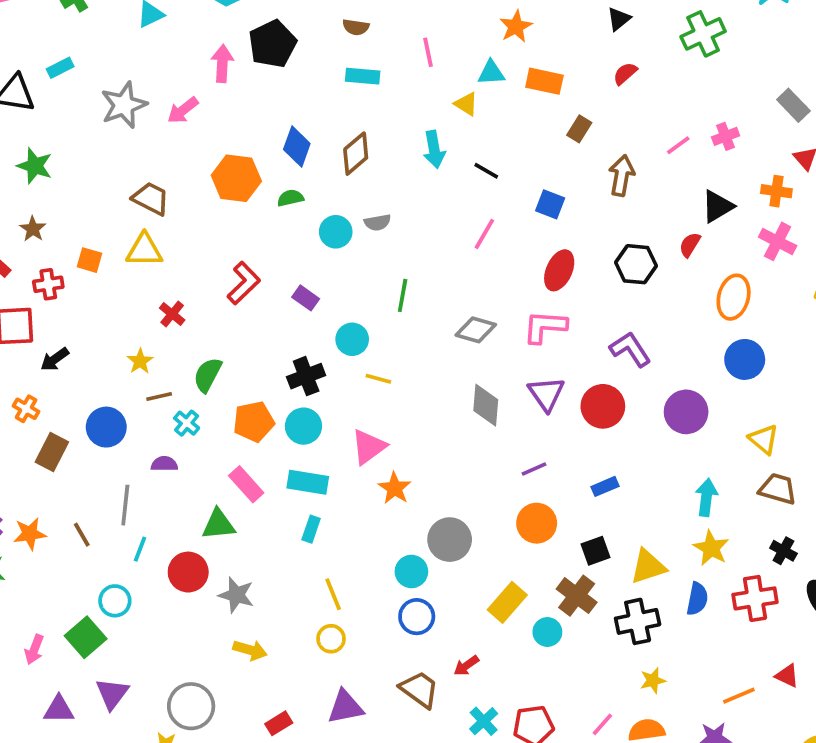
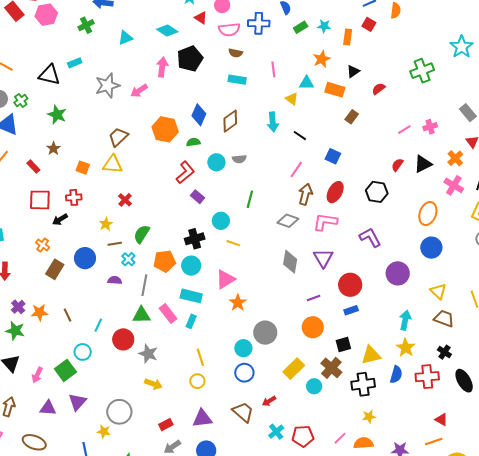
black triangle: (619, 19) -> (353, 71), moved
brown arrow: (622, 175) -> (305, 194), moved
orange cross: (776, 191) -> (455, 158), turned 35
brown trapezoid: (151, 199) -> (118, 137), turned -75
red semicircle: (690, 245) -> (397, 165), moved
red L-shape: (244, 283) -> (185, 172), moved
red cross: (48, 284) -> (74, 197), moved
red circle: (603, 406) -> (350, 285), moved
pink rectangle: (246, 484) -> (168, 313), moved
gray line: (125, 505) -> (144, 285), moved
orange line: (739, 696) -> (434, 442), moved

